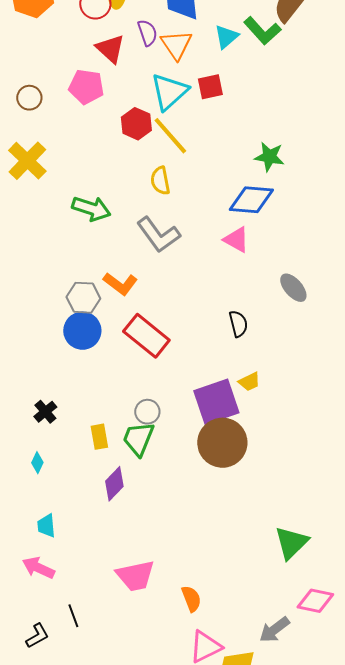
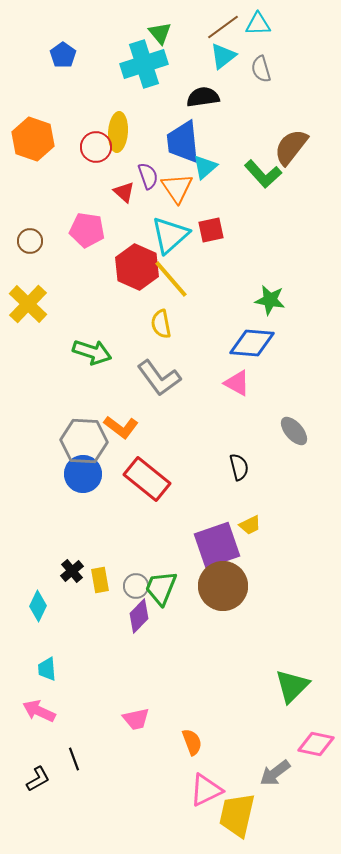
cyan triangle: (226, 37) -> (205, 167), moved
red triangle: (110, 49) -> (124, 192), moved, size x0.7
red hexagon: (136, 124) -> (137, 267), size x1.4
gray hexagon: (83, 298) -> (84, 441), size x1.4
black cross: (45, 412) -> (72, 571), moved
gray circle: (147, 412) -> (136, 586), moved
green trapezoid: (138, 439) -> (161, 588), moved
cyan diamond: (37, 463) -> (38, 606), size x1.4
purple diamond: (114, 484) -> (139, 616), moved
pink trapezoid: (135, 576) -> (136, 719), size x0.7

